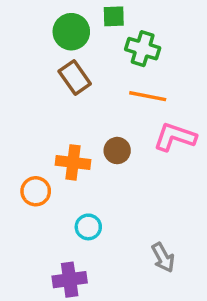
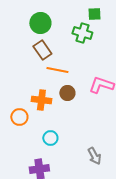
green square: (114, 16) -> (94, 14), moved
orange line: (148, 96) -> (57, 70), moved

